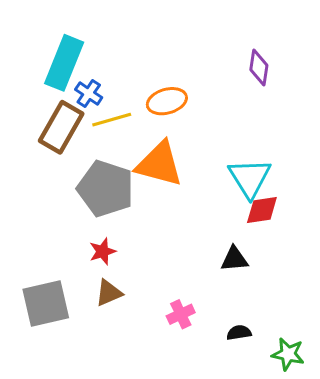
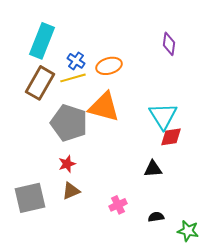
blue cross: (89, 94) -> (76, 61), moved

